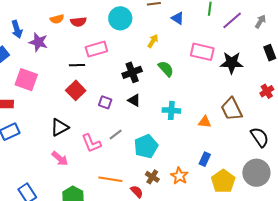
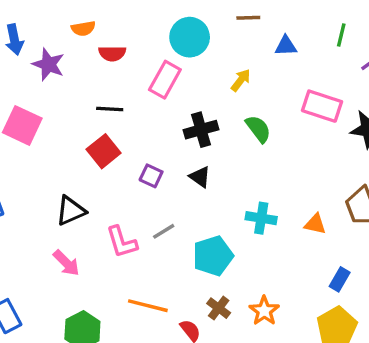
blue triangle: (178, 18) -> (286, 46), turned -40
red semicircle: (78, 22) -> (112, 53), moved
pink rectangle: (96, 49) -> (165, 80), moved, turned -50
cyan cross: (171, 110) -> (261, 218), moved
blue rectangle: (205, 159) -> (340, 279), moved

